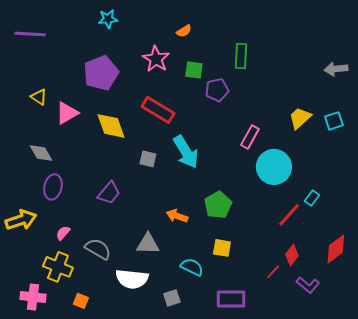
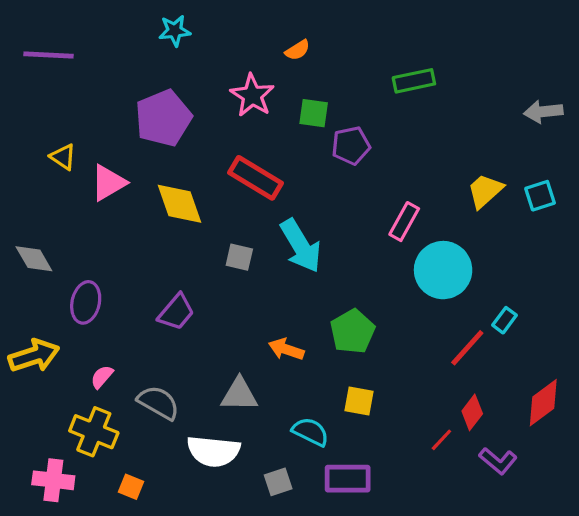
green rectangle: (241, 56) -> (414, 81), moved, turned 75
gray diamond: (41, 153) -> (34, 259), moved
purple rectangle: (231, 299) -> (348, 479), moved

